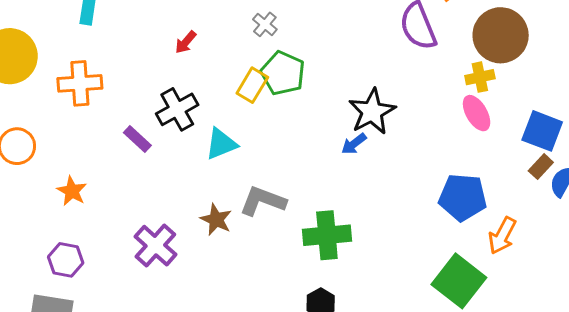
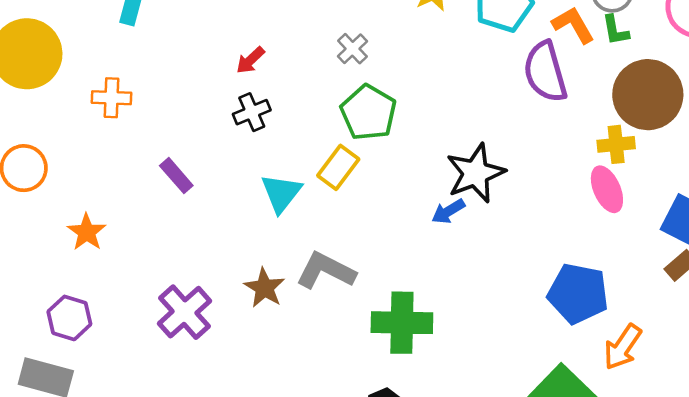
orange cross: (80, 83) -> (112, 98), size x0.7
yellow rectangle: (252, 85) -> (338, 167), moved
black cross: (177, 109) -> (252, 112), moved, size x0.7
cyan triangle: (221, 144) -> (281, 193), turned -36

